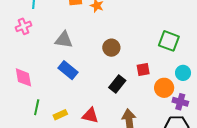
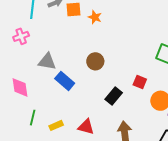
gray triangle: (64, 40) -> (47, 62), moved
brown circle: (111, 48) -> (95, 61), moved
red square: (143, 70) -> (140, 82), turned 32

